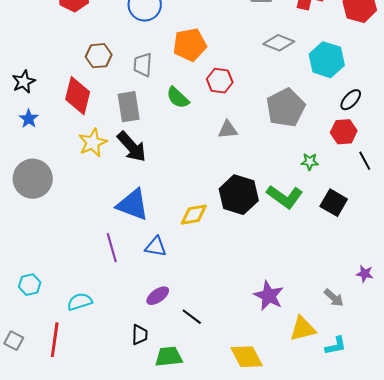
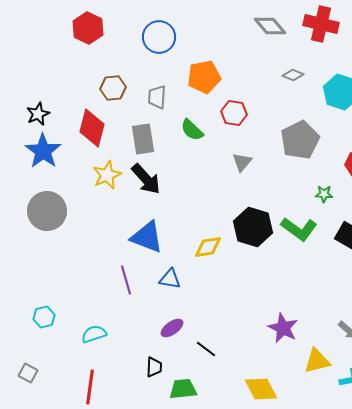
gray diamond: (279, 43) -> (293, 75), size x0.7
blue star: (29, 119) -> (43, 151), size x1.8
gray triangle: (228, 130) -> (242, 162), turned -45
red line: (55, 340) -> (90, 387), moved

